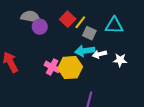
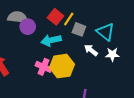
cyan triangle: (114, 25) -> (106, 32), moved, turned 42
cyan arrow: (85, 51) -> (51, 40), moved
white arrow: (100, 54) -> (91, 50), turned 56

